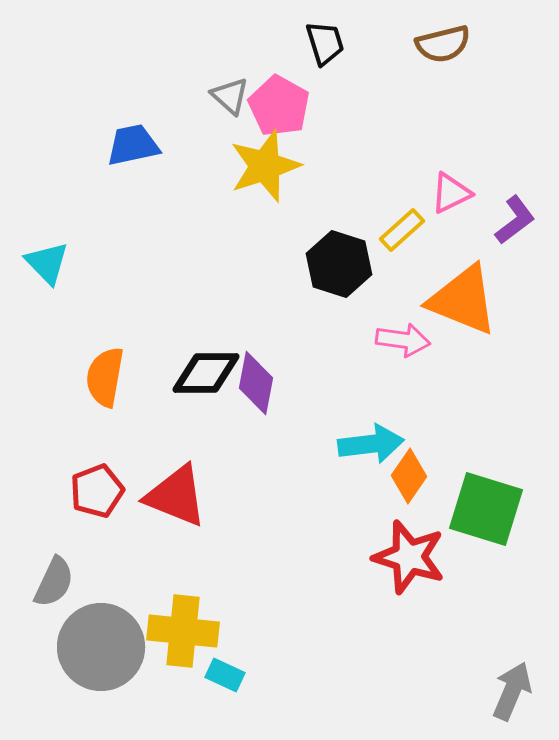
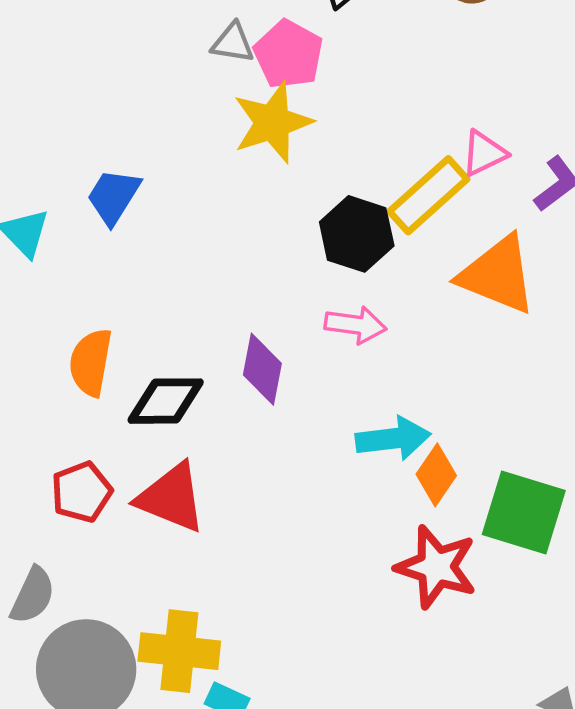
gray triangle: (230, 96) -> (233, 43), turned -33
blue trapezoid: (133, 145) -> (113, 196), moved, turned -46
yellow rectangle: (402, 230) -> (428, 195), size x1.6
pink arrow: (403, 340) -> (356, 325), moved
black diamond: (206, 373) -> (166, 401), moved

